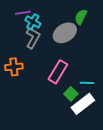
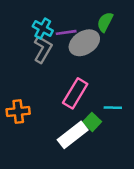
purple line: (23, 13) -> (66, 32), moved
orange cross: (14, 67) -> (18, 112), moved
white rectangle: (83, 104) -> (73, 135), moved

